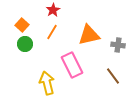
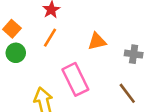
orange triangle: (89, 35) -> (97, 41), size x0.7

